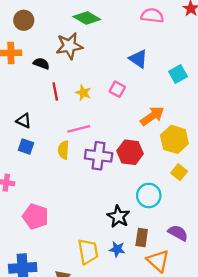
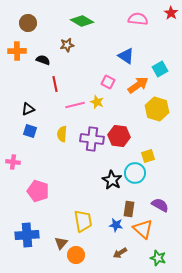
brown star: (69, 46) -> (67, 45), size x0.6
yellow star: (83, 93) -> (97, 102), moved
orange arrow: (152, 116) -> (138, 85), moved
black triangle: (24, 121) -> (28, 109), turned -48
pink line: (79, 129) -> (75, 105), moved
yellow hexagon: (174, 139) -> (157, 109), moved
yellow square: (179, 172) -> (148, 156), moved, turned 32
black star: (118, 216) -> (112, 180), moved
blue star: (117, 249) -> (116, 225), moved

